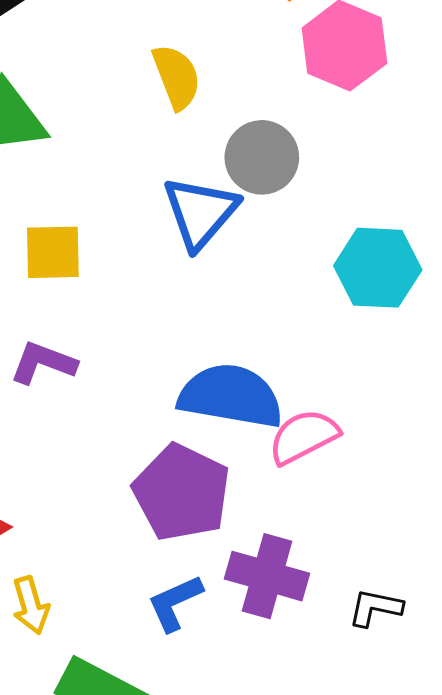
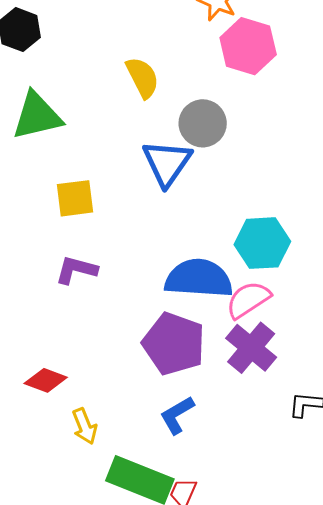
cyan hexagon: (378, 268) -> (262, 243), moved
purple cross: (267, 576) -> (251, 348), moved, turned 30

